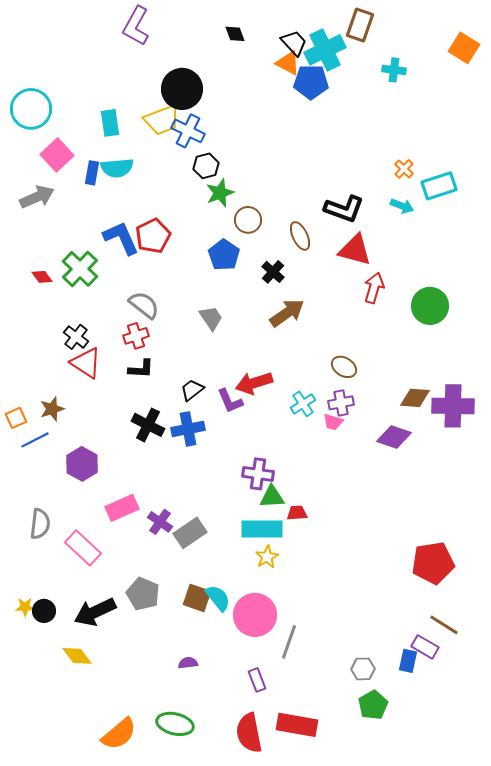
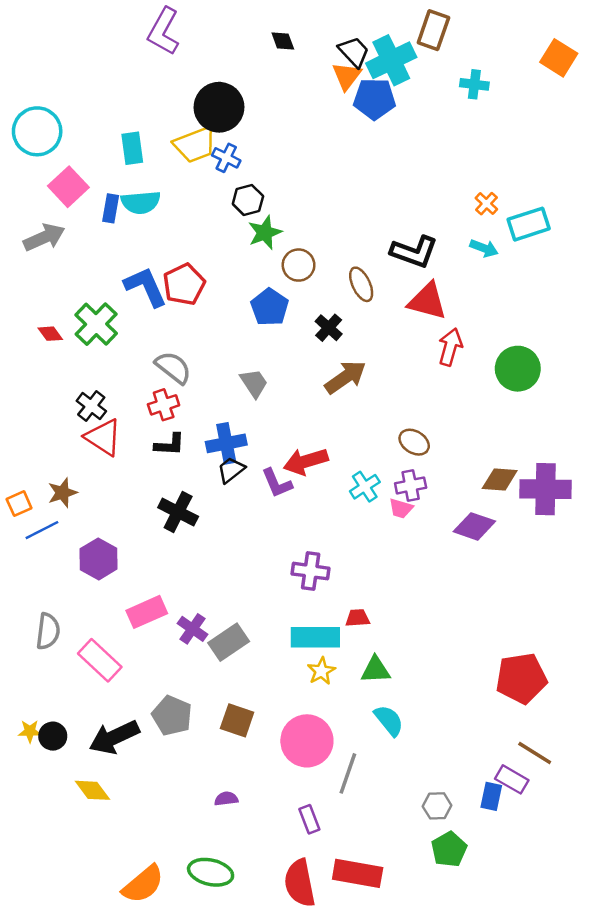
orange triangle: (288, 63) -> (347, 76), turned 40
blue cross: (188, 131) -> (226, 158), size x0.7
blue cross: (188, 429) -> (226, 443), moved
green triangle: (272, 497) -> (376, 670), moved
cyan semicircle: (218, 598) -> (389, 720), moved

